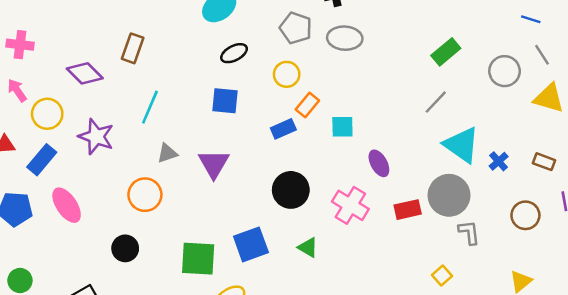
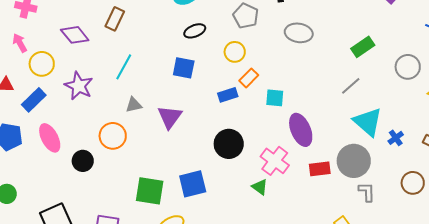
gray ellipse: (345, 38) -> (299, 33), moved
purple ellipse: (379, 163) -> (301, 130), size x1.5
green triangle: (308, 247) -> (260, 187), moved
black circle: (125, 248) -> (83, 161), moved

